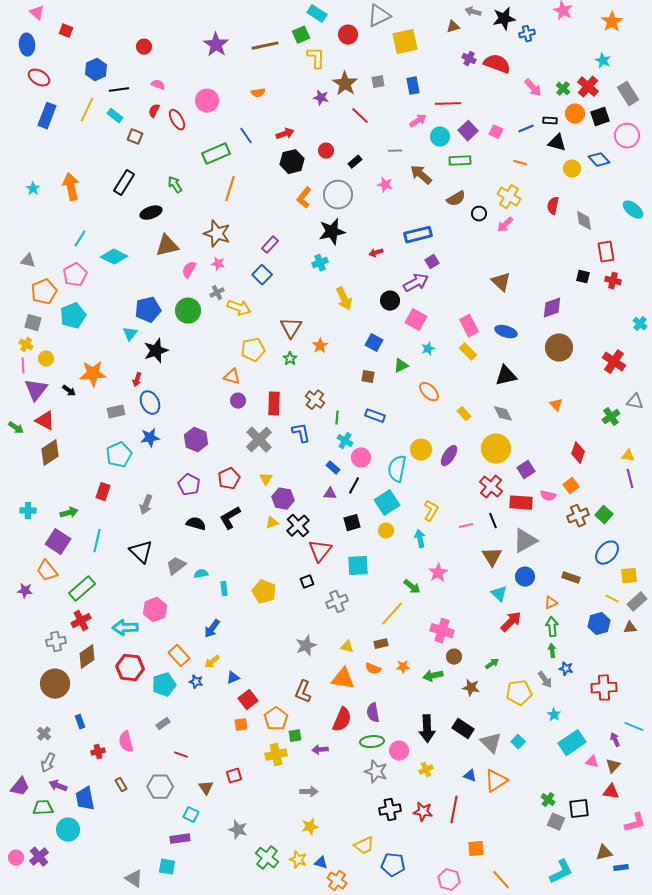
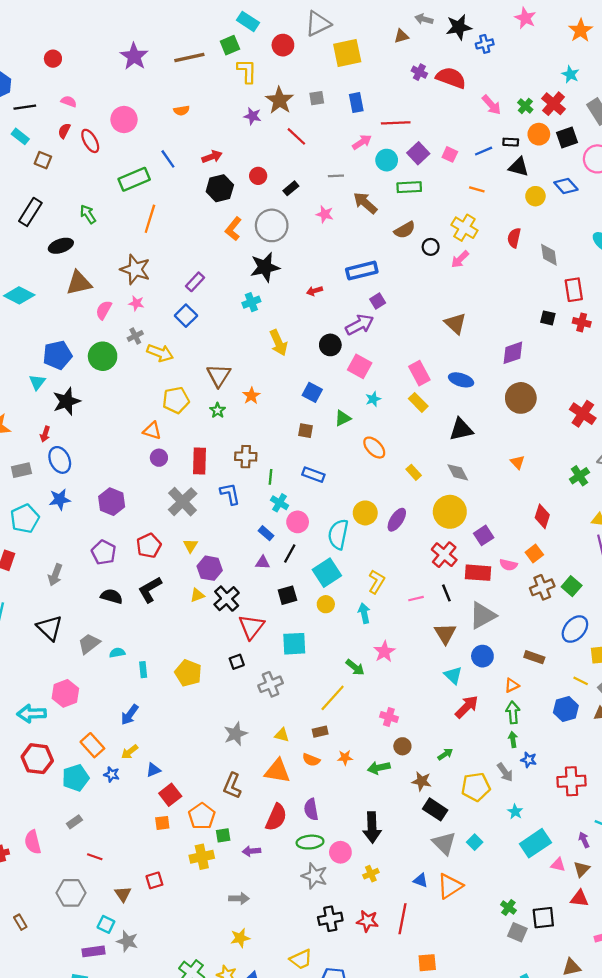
brown cross: (315, 400) -> (246, 457), turned -36
pink cross: (442, 631) -> (389, 717), size x0.7
black rectangle: (463, 729) -> (435, 809), moved
brown rectangle: (121, 785) -> (20, 922), moved
gray star: (238, 830) -> (127, 941), moved

